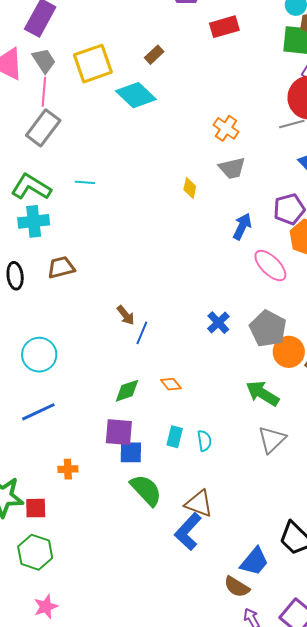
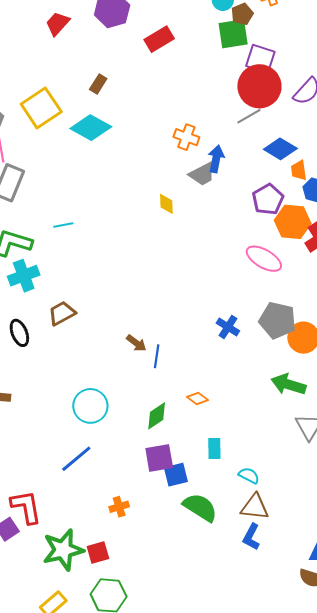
blue arrow: (242, 226) -> (216, 159), moved
cyan circle: (39, 355) -> (90, 406), moved
cyan semicircle: (204, 441) -> (249, 476), moved, turned -40
blue L-shape: (188, 532) -> (251, 537), size x0.7

